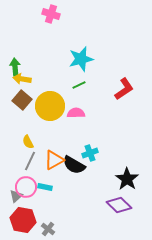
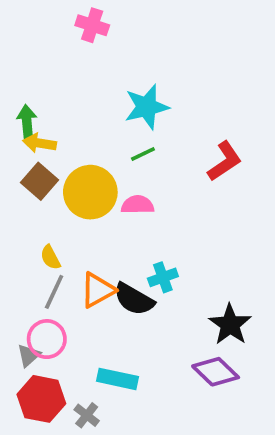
cyan rectangle: (45, 187) -> (118, 379), moved, size x1.5

